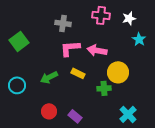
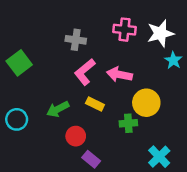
white star: (129, 18) -> (160, 33), size x1.5
pink L-shape: (70, 48) -> (85, 72), turned -35
red circle: (49, 111) -> (76, 136), moved

